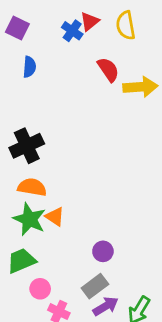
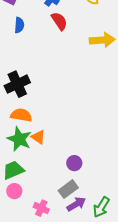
red semicircle: (108, 70) -> (59, 21), moved
pink circle: (40, 289) -> (14, 191), moved

